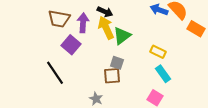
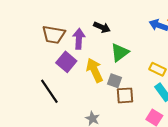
yellow arrow: (106, 28) -> (95, 70), moved
brown square: (112, 76) -> (125, 95), moved

